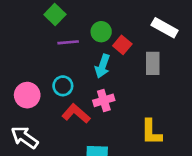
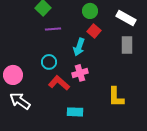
green circle: (101, 32) -> (90, 11), moved
gray rectangle: (153, 63) -> (127, 45), moved
pink circle: (27, 95) -> (13, 75), moved

